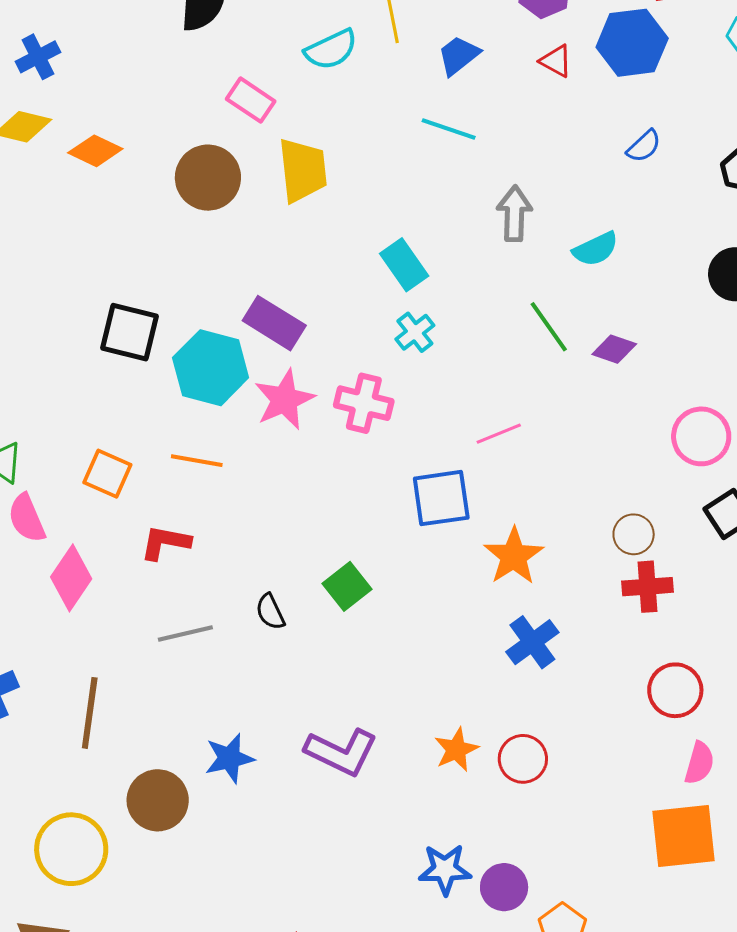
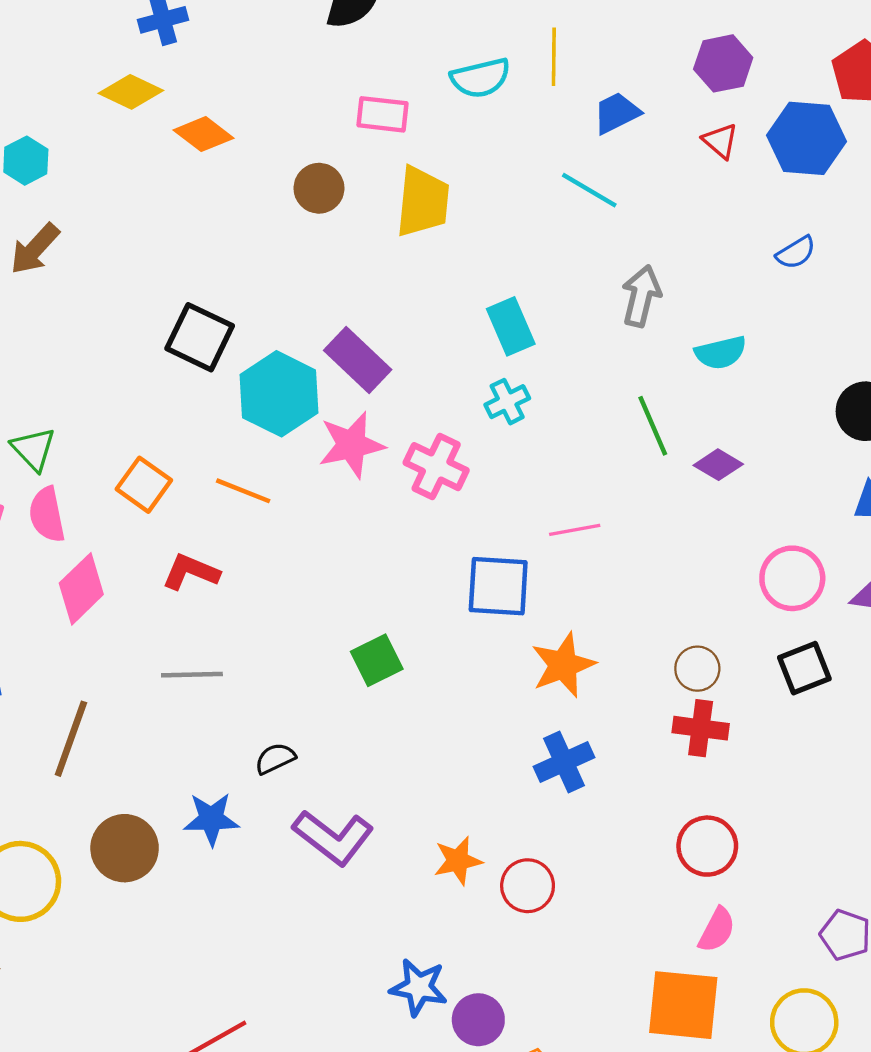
pink rectangle: (251, 100) -> (383, 114), turned -39
brown circle: (208, 178) -> (319, 188), size x0.7
black semicircle: (270, 612) -> (275, 758), moved, turned 78

